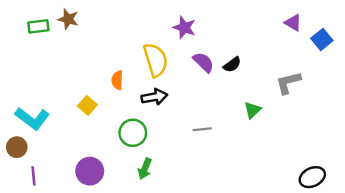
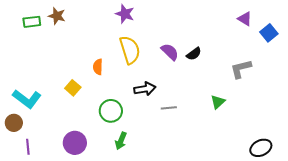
purple star: (184, 28) -> (125, 14), moved
black arrow: (154, 97) -> (145, 89), moved
green triangle: (252, 110) -> (218, 102), moved

